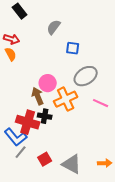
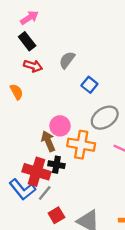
red arrow: (12, 39) -> (33, 66), moved
blue square: (73, 48) -> (89, 85), turned 32
orange cross: (66, 99) -> (81, 145), turned 35
gray line: (21, 152) -> (45, 193), moved

